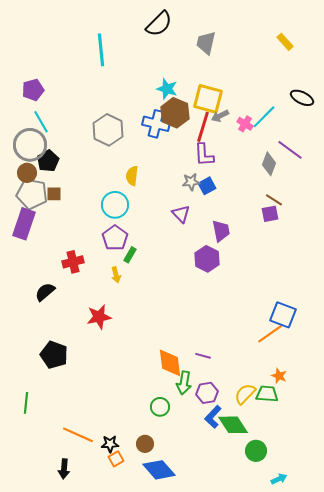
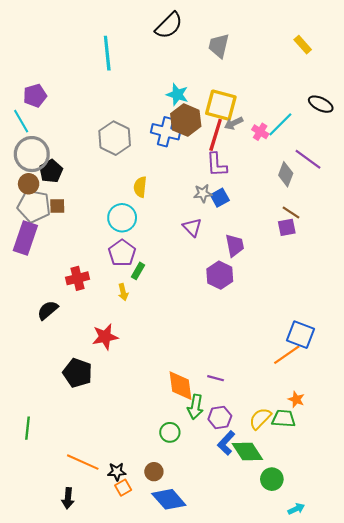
cyan line: (41, 122) -> (21, 121), moved
black pentagon: (54, 355) -> (77, 373), moved

